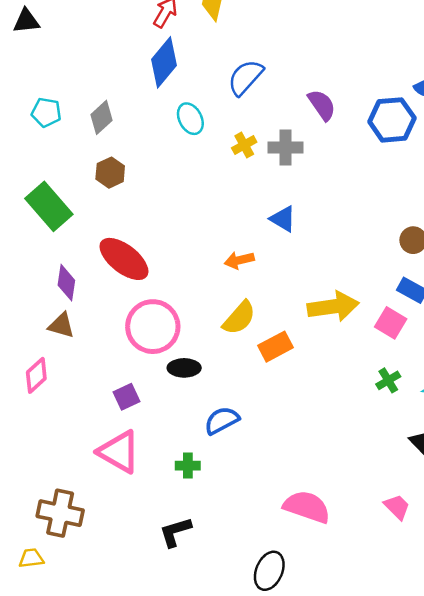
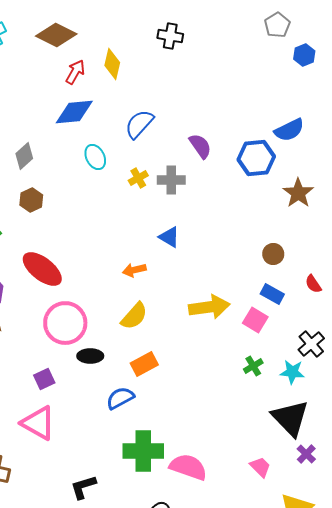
blue diamond: (164, 62) -> (74, 112), turned 45
orange rectangle: (276, 347) -> (144, 364), moved
green cross: (188, 466) -> (143, 451), moved, size x2.0

